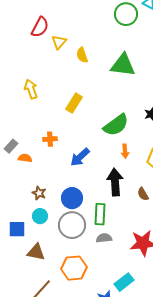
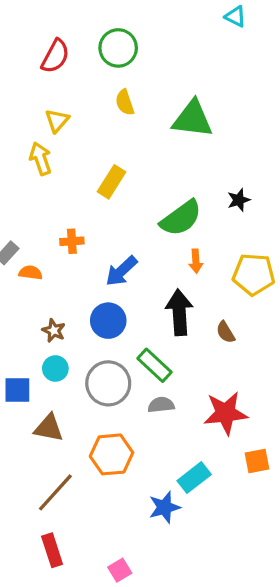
green circle: (126, 14) -> (118, 48), moved
yellow triangle: (59, 42) -> (57, 121), moved
blue circle: (72, 198) -> (108, 321), moved
green rectangle: (100, 214) -> (154, 365), turned -50

